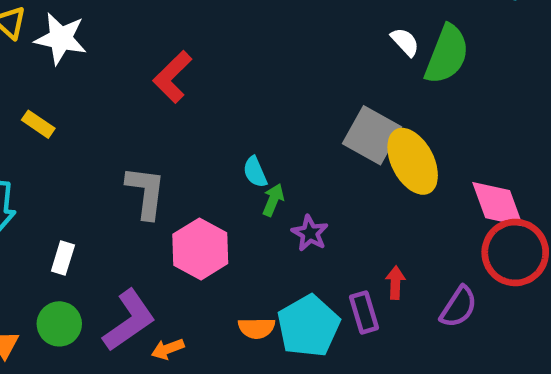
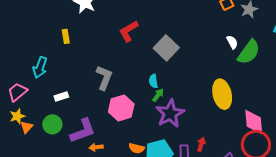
yellow rectangle: (38, 124) -> (66, 36), turned 32
gray square: (372, 135) -> (166, 48), moved
purple star: (310, 233) -> (170, 113), size x1.8
white rectangle: (63, 258) -> (61, 97), turned 40

